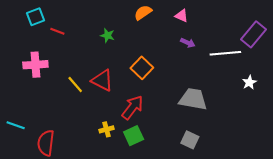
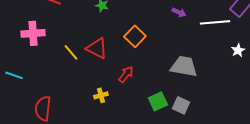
red arrow: (133, 107) -> (126, 74), size x0.7
cyan line: (16, 125) -> (14, 75), moved
green square: (134, 136) -> (158, 101), moved

